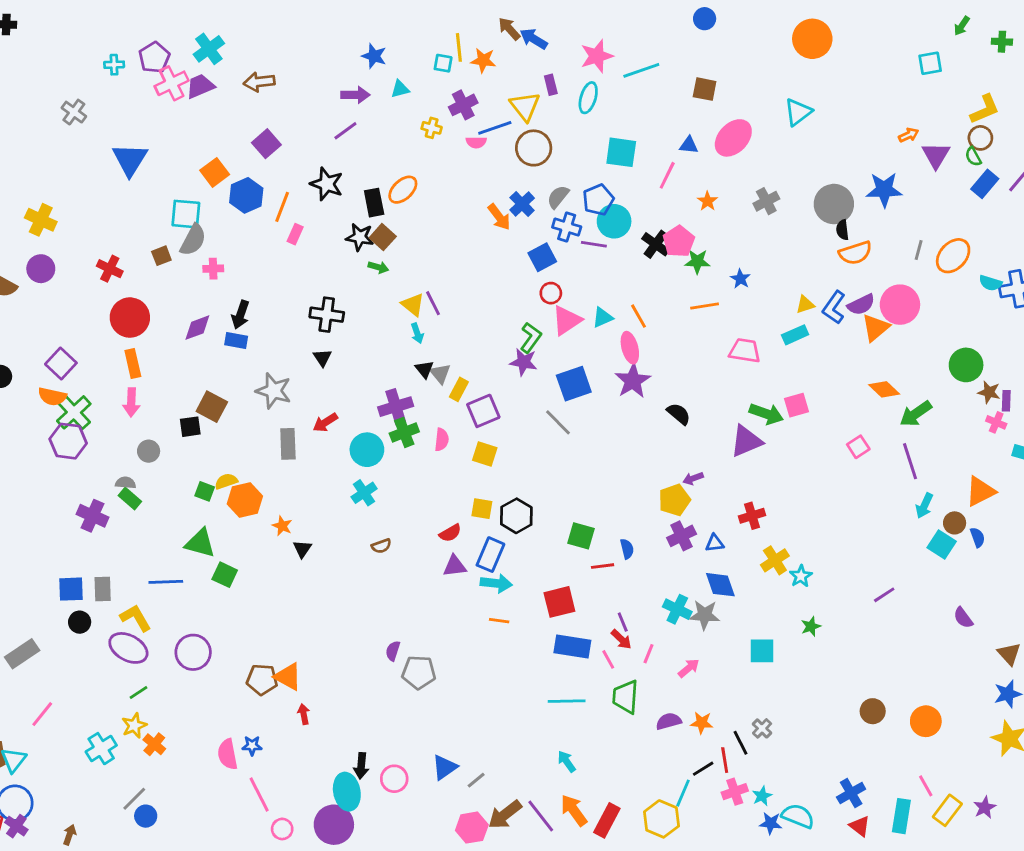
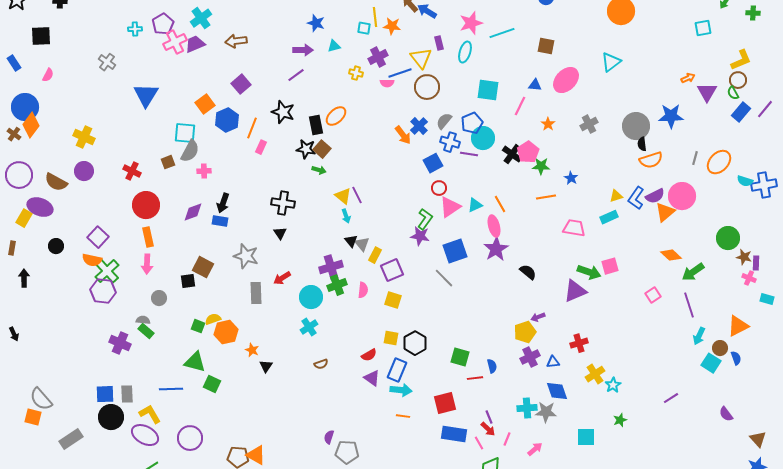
purple triangle: (455, 566) -> (372, 378), turned 42
cyan cross: (677, 609) -> (527, 408), turned -30
black circle: (80, 622) -> (111, 417), size x1.6

